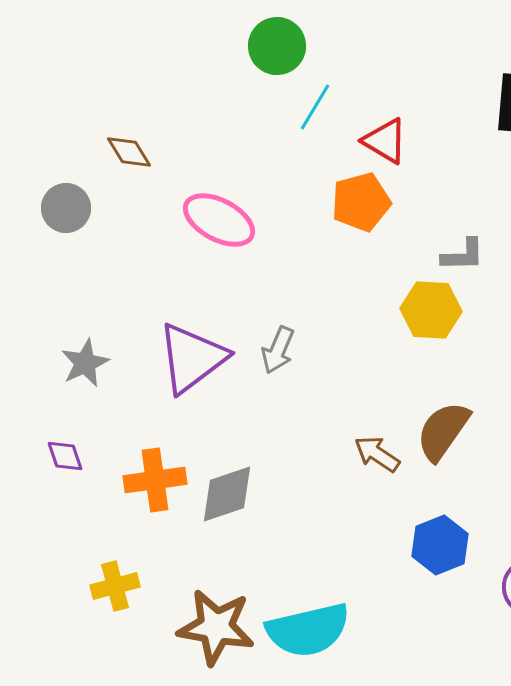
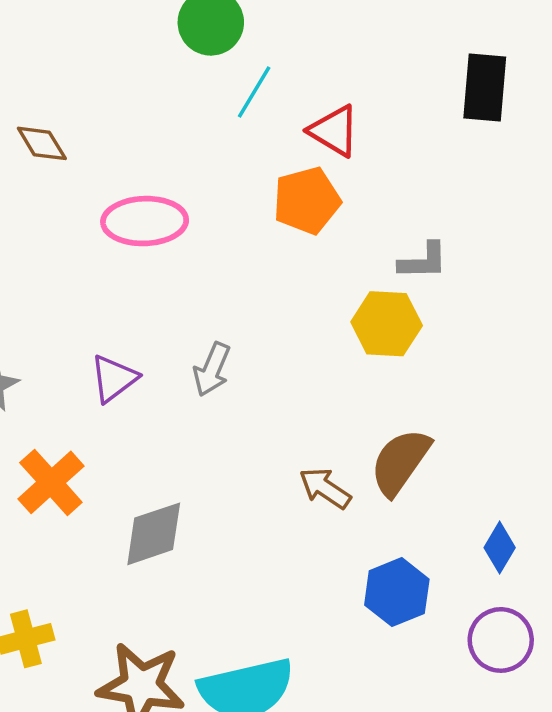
pink ellipse: (219, 220) -> (145, 221), turned -30
purple triangle: (192, 358) -> (114, 379), size x0.6
orange cross: (155, 480) -> (51, 482), moved, turned -34

